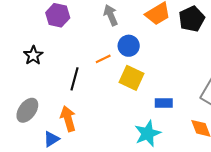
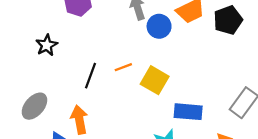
blue circle: (129, 46) -> (159, 26), moved
orange line: (103, 59) -> (123, 67), moved
blue rectangle: (164, 103) -> (188, 112), size x1.4

